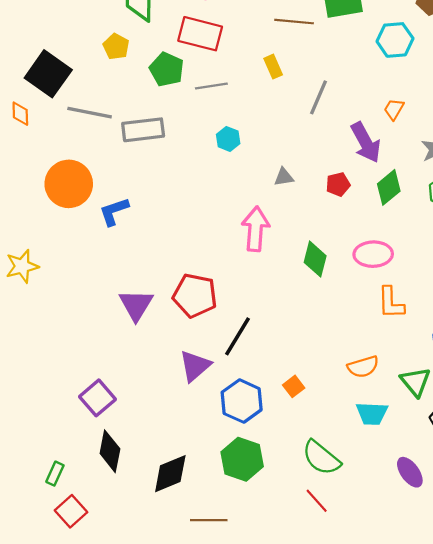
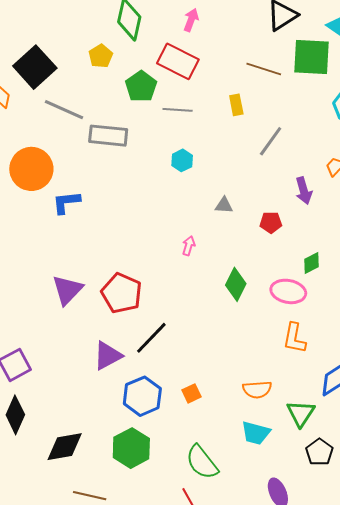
purple arrow: (366, 142) -> (304, 191), size x0.7
green diamond: (389, 187) -> (311, 263), moved, size x0.7
pink arrow: (255, 229) -> (189, 246), size x0.5

